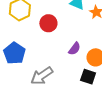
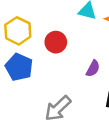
blue pentagon: (14, 53) -> (19, 67), moved

